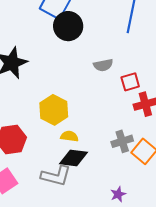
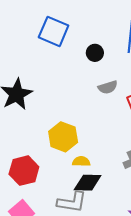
black circle: (68, 26) -> (95, 53), moved, size x0.6

